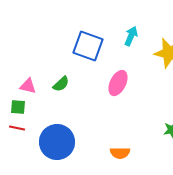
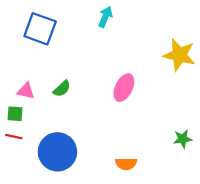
cyan arrow: (131, 36) -> (105, 17), moved
blue square: (88, 46) -> (40, 29), moved

